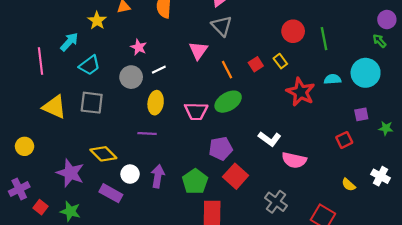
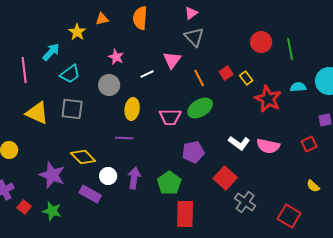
yellow rectangle: (280, 61) -> (246, 78), moved
white line: (159, 70) -> (147, 74), moved
pink semicircle: (294, 160) -> (268, 146), moved
red square: (236, 176) -> (225, 178), moved

